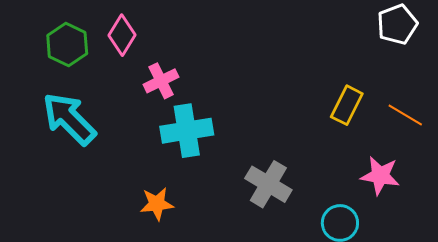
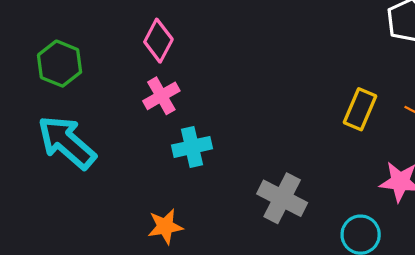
pink diamond: (122, 35) -> (158, 41), moved
cyan cross: (187, 131) -> (192, 147), size x0.7

